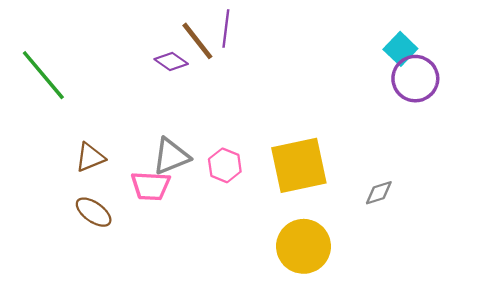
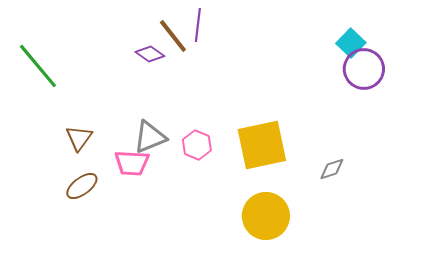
brown triangle: (90, 157) -> (79, 138), turned -32
brown ellipse: (94, 212) -> (82, 186), turned -72

